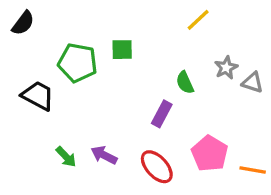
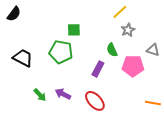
green pentagon: (78, 63) -> (61, 52), moved
gray star: (226, 68) -> (128, 30), moved
pink pentagon: (210, 154) -> (133, 66), moved, turned -30

